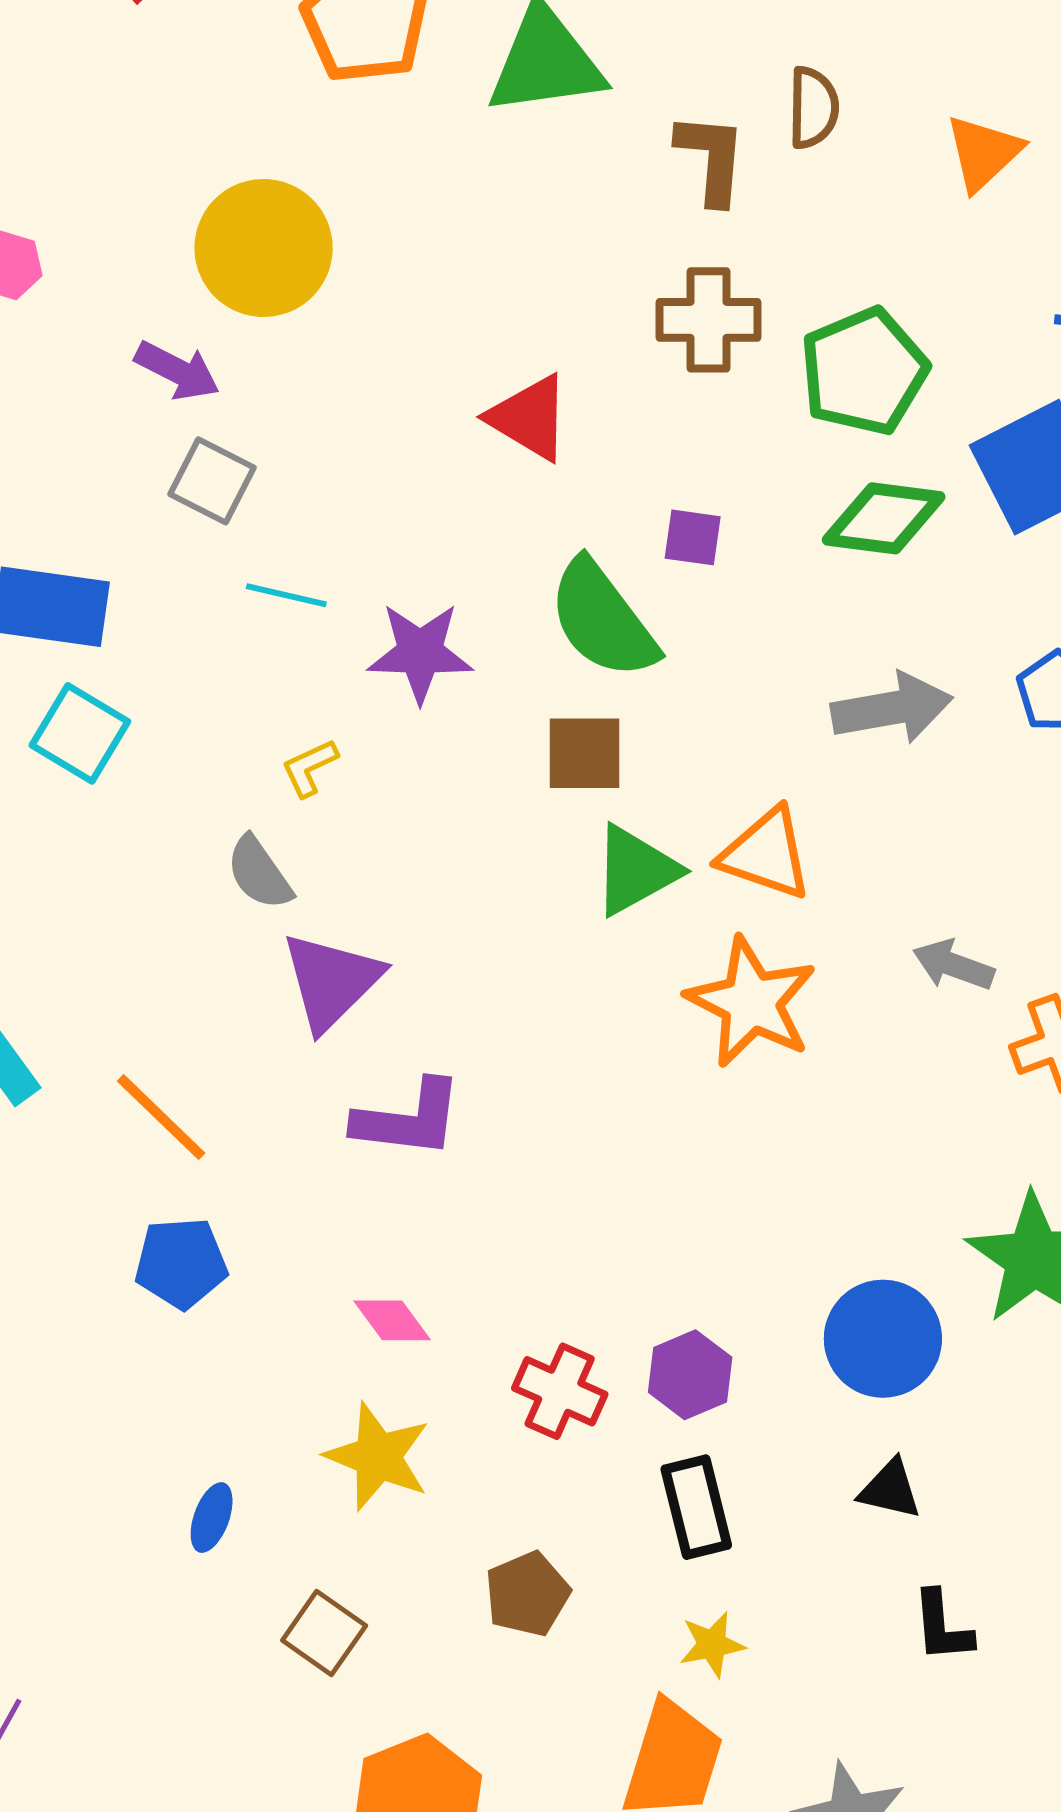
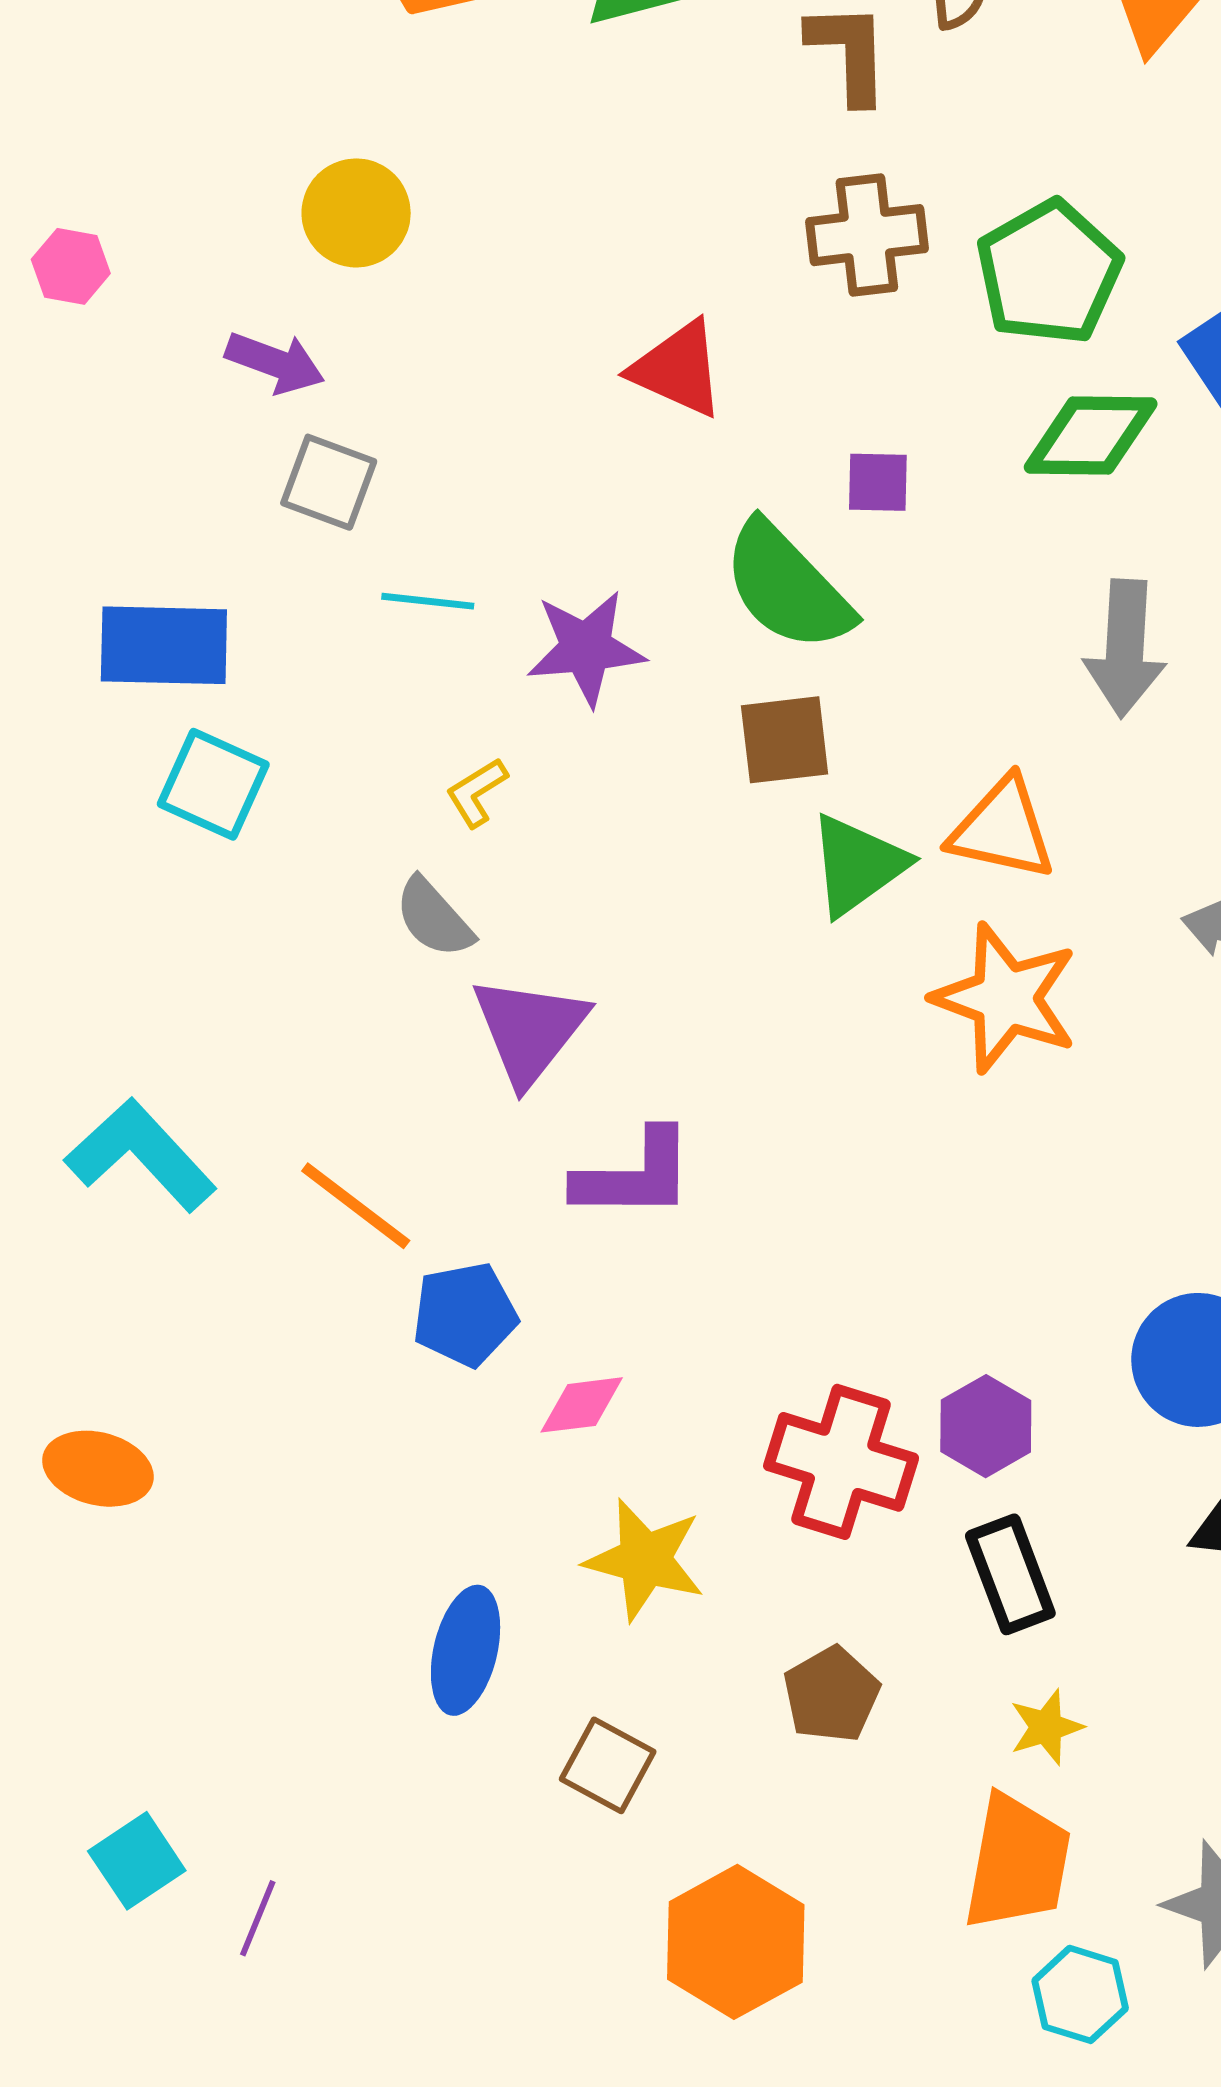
yellow circle: (264, 248) -> (356, 213), size x0.7
gray arrow: (892, 708) -> (1125, 648), turned 110
blue pentagon: (181, 1263) -> (465, 1314), moved
pink diamond: (392, 1320) -> (582, 1405), moved, turned -54
red cross: (560, 1391) -> (841, 1462), size x1.4
blue ellipse: (212, 1518) -> (466, 1650), size x1.6

